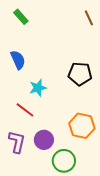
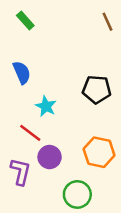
cyan star: (38, 88) -> (46, 106), turned -30
purple circle: (44, 140) -> (50, 157), moved

